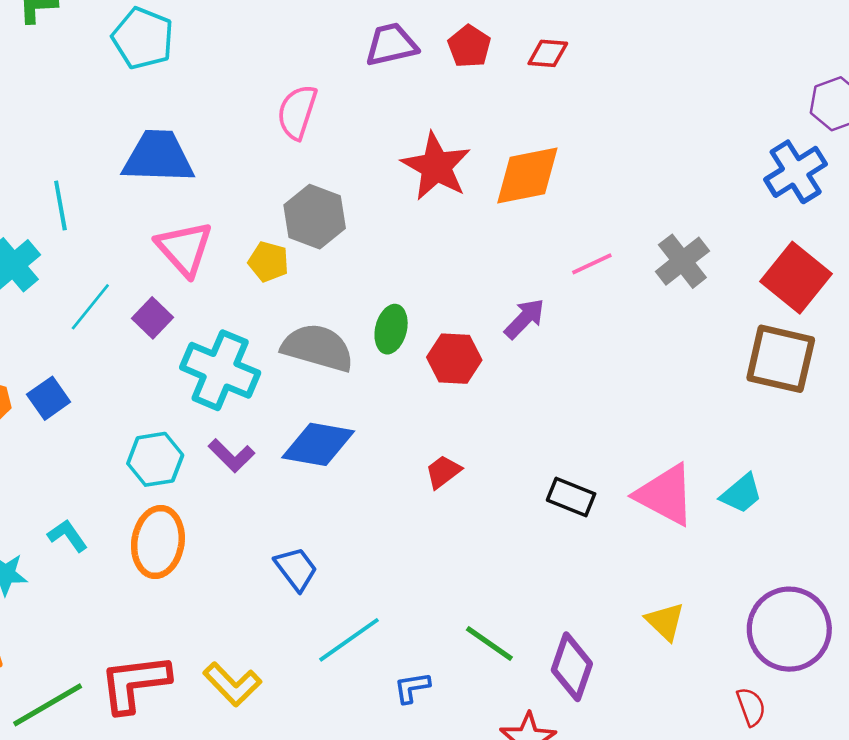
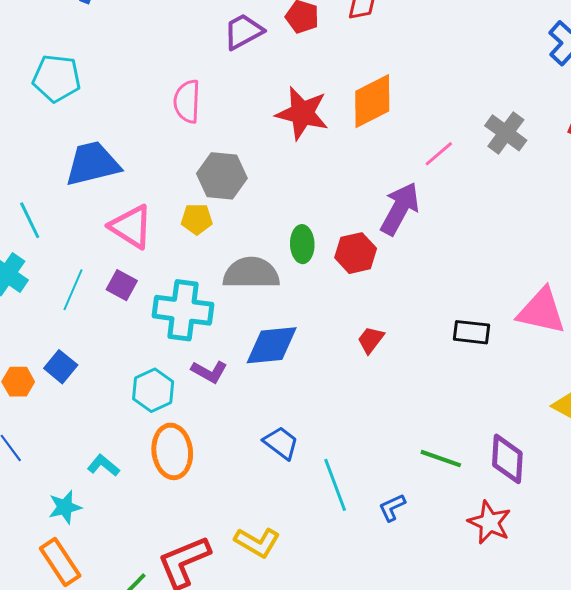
purple arrow: (525, 319) -> (400, 209), size x1.5
cyan line: (349, 640) -> (335, 485), turned -60

